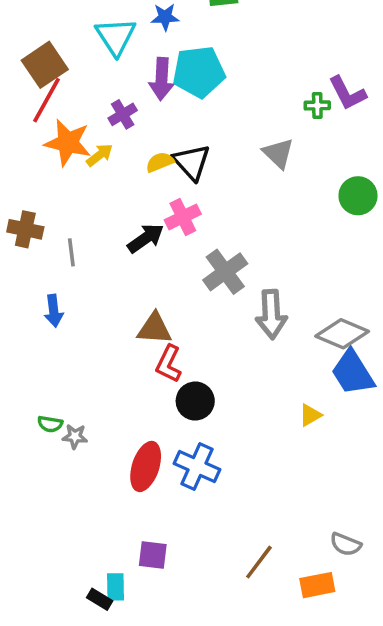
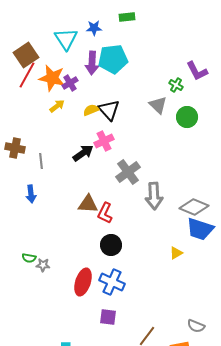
green cross: (317, 105) -> (176, 85), moved, turned 32
orange star: (68, 143) -> (52, 78), moved
green circle: (358, 196) -> (187, 117), moved
red L-shape: (169, 364) -> (105, 213), moved
blue trapezoid: (353, 373) -> (200, 229), turned -40
purple square: (153, 555) -> (108, 317), moved

